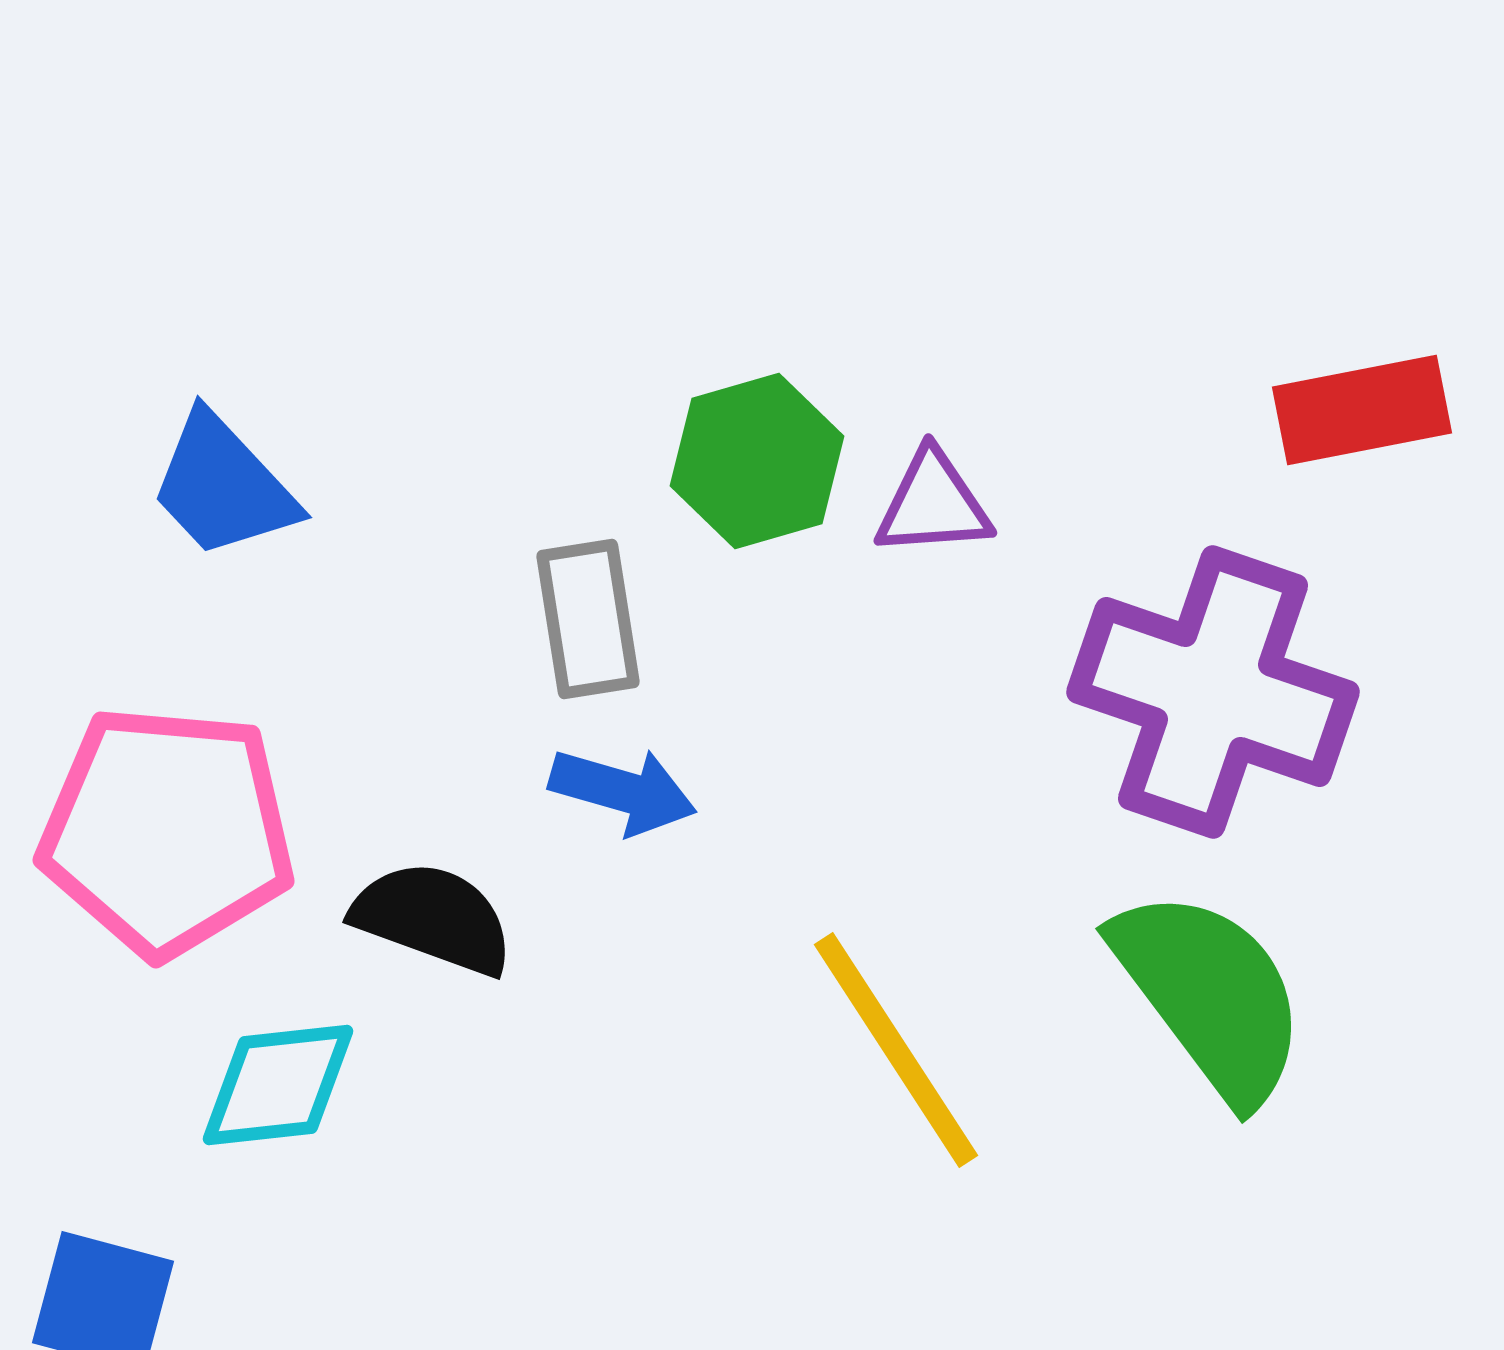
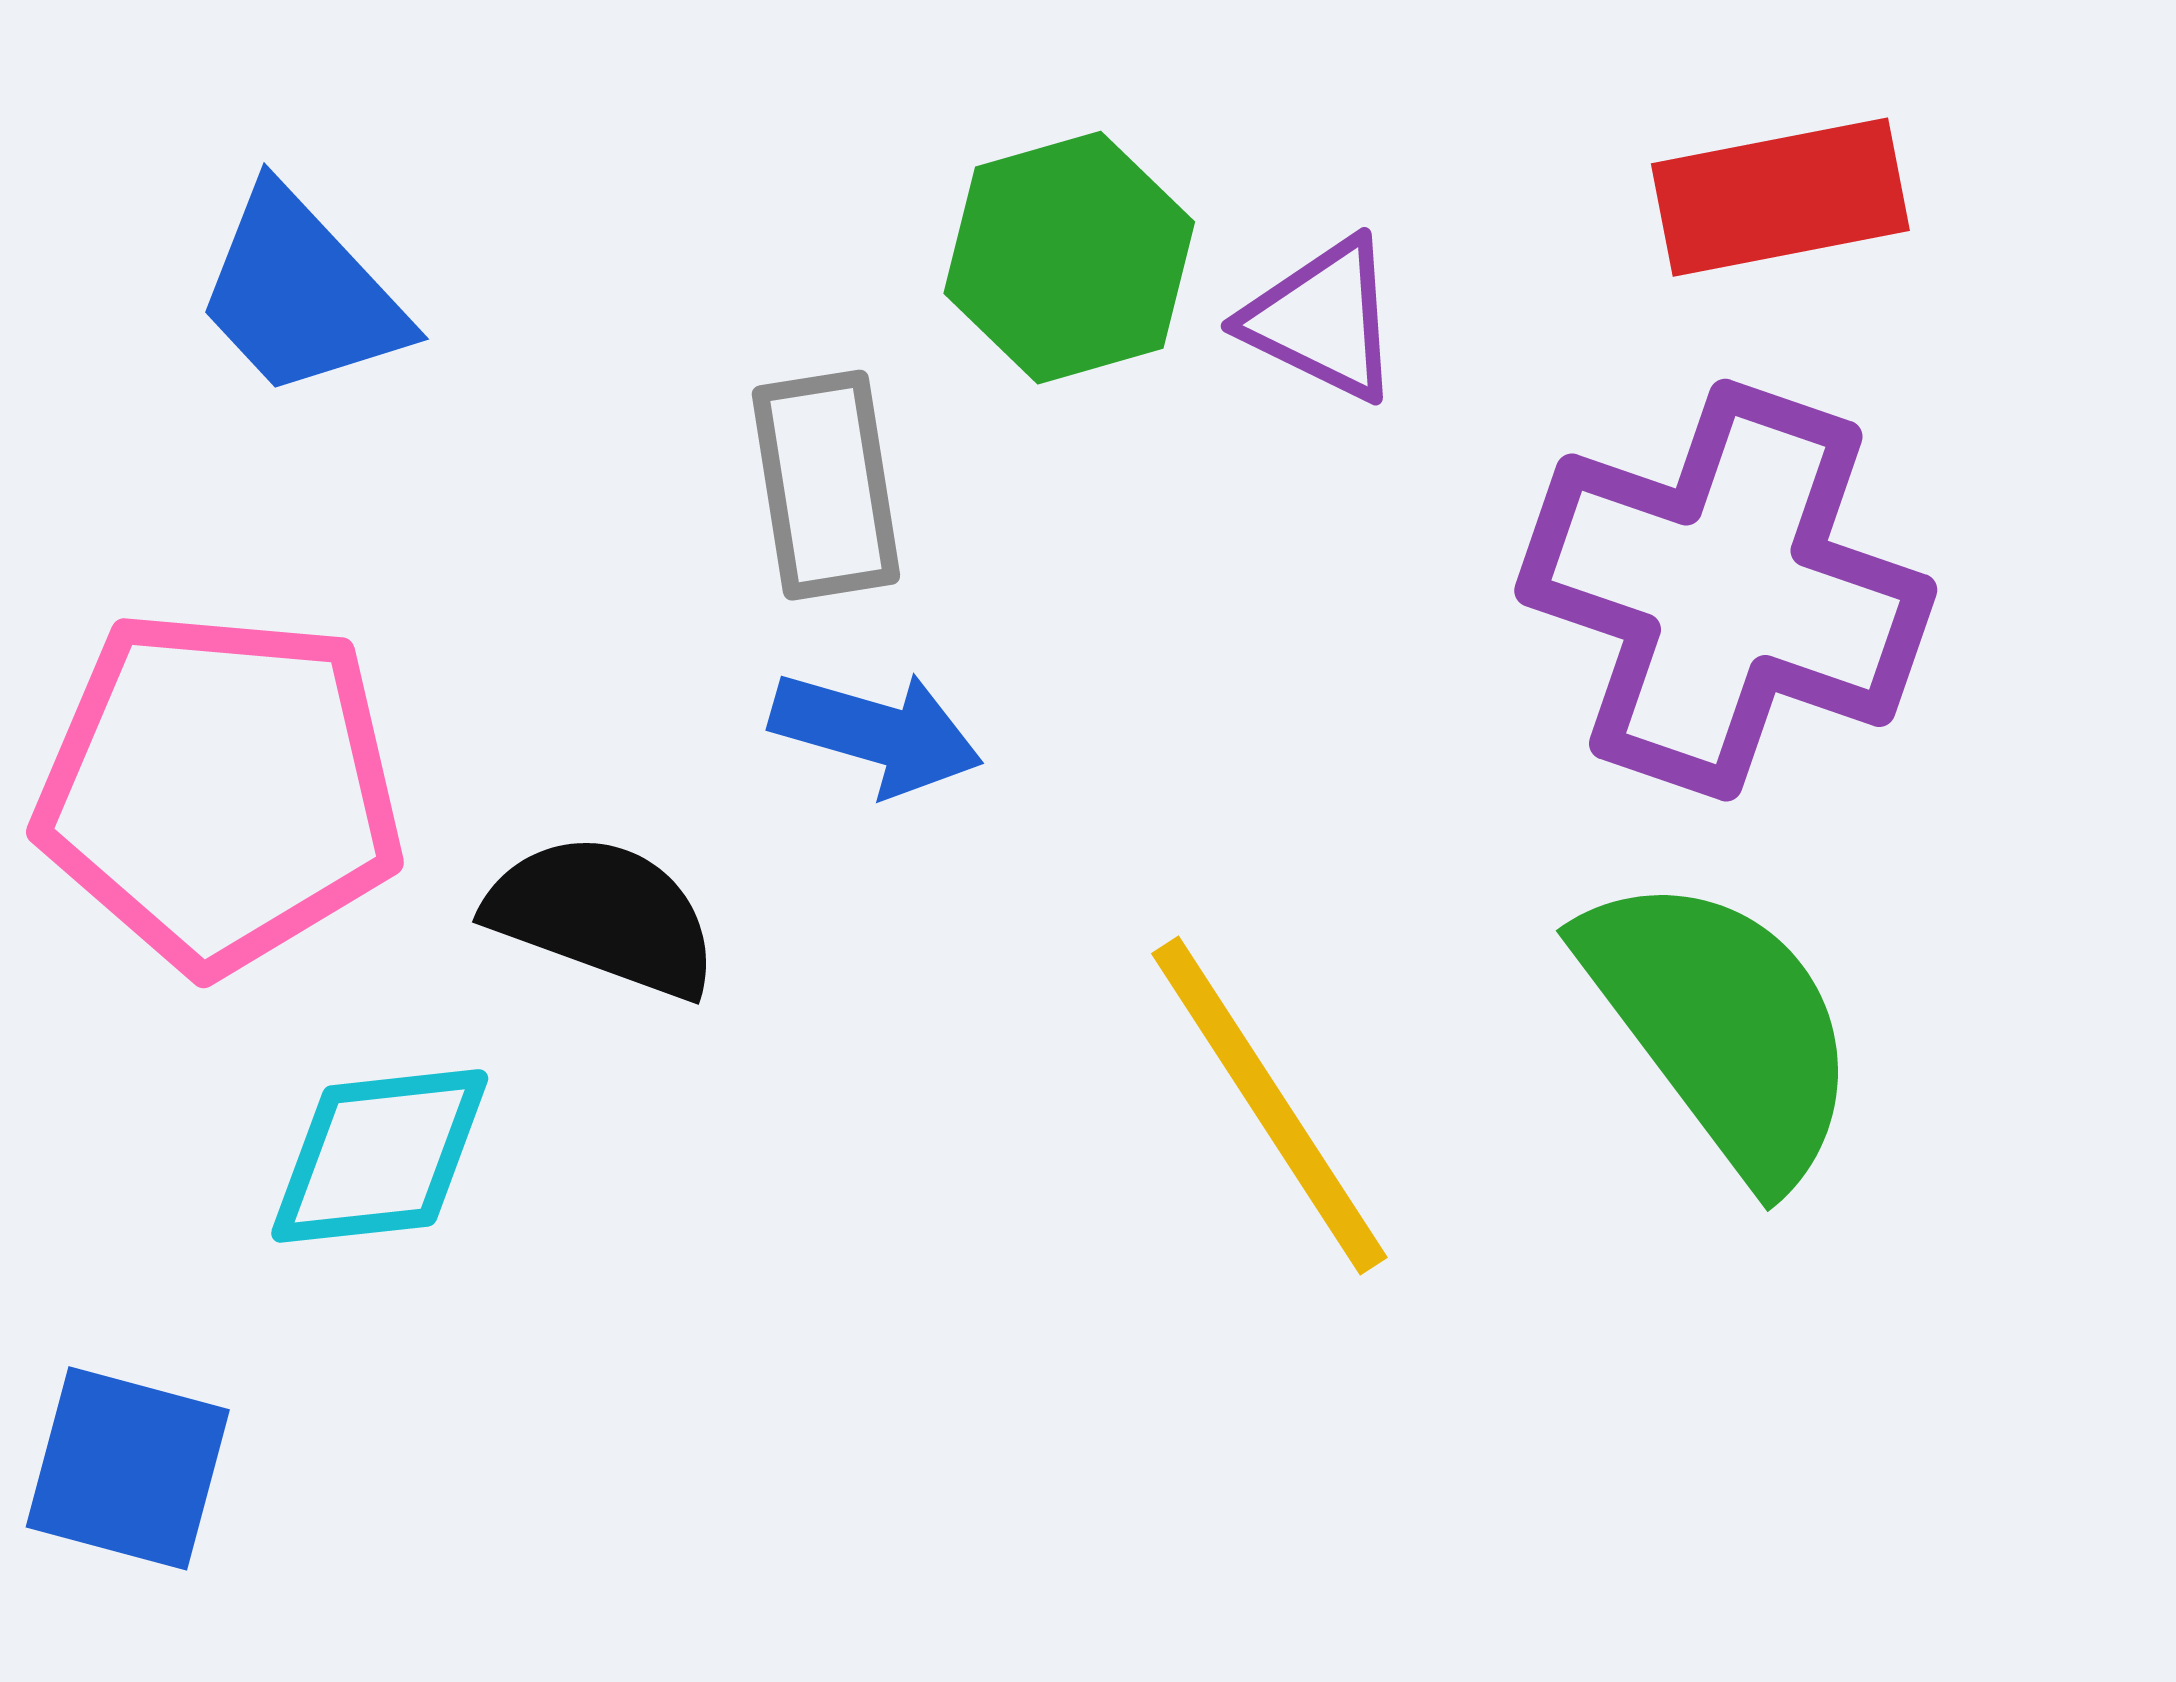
red rectangle: (1362, 410) -> (1780, 197), moved
purple triangle: (933, 504) -> (1323, 320), turned 30

